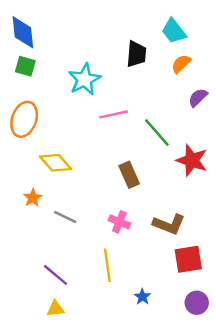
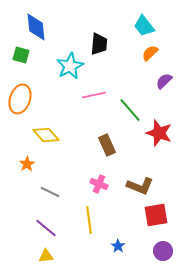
blue diamond: (23, 32) -> (36, 27), moved
black trapezoid: (136, 54) -> (99, 44), moved
gray line: (65, 217) -> (50, 192), moved

